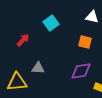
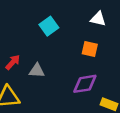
red arrow: (23, 40) -> (13, 62), moved
gray triangle: (38, 68) -> (37, 71), moved

